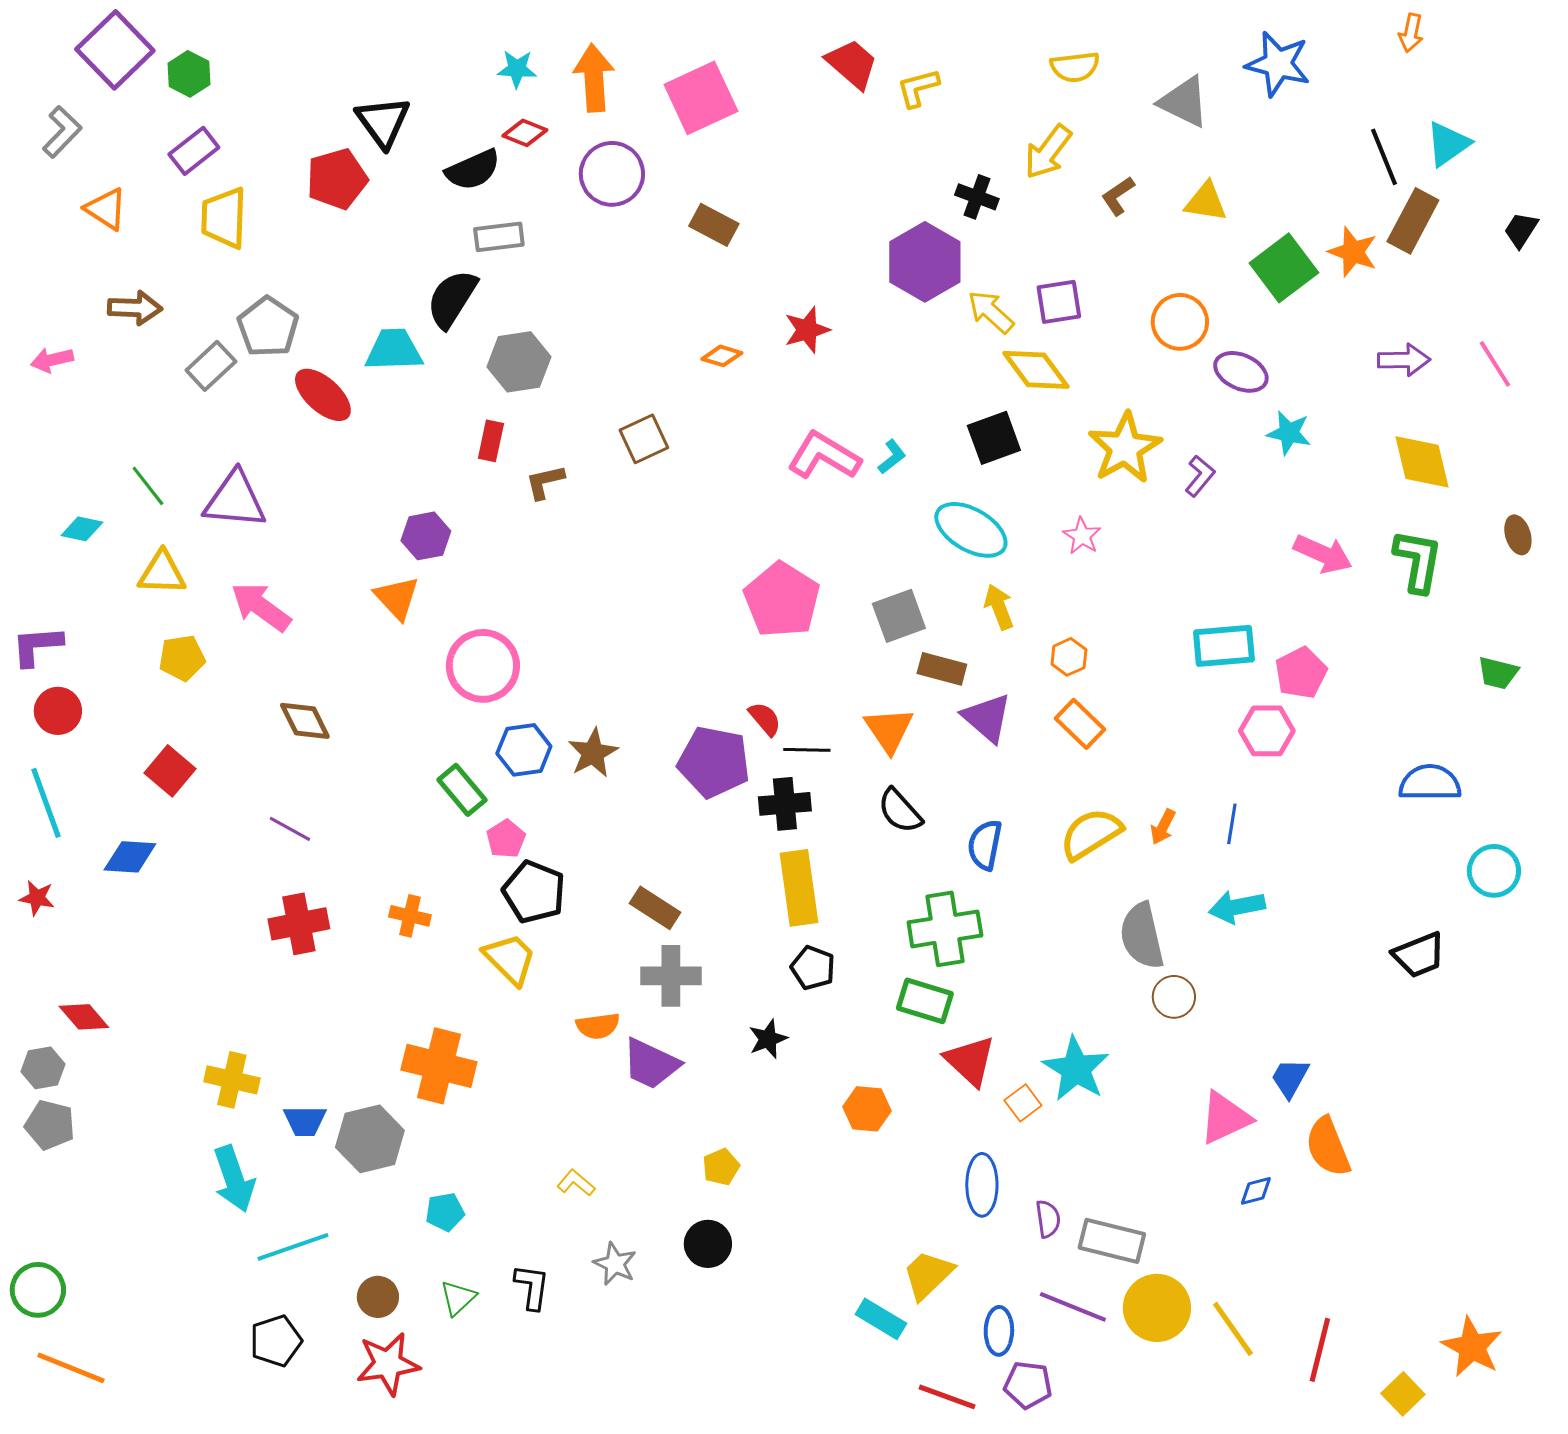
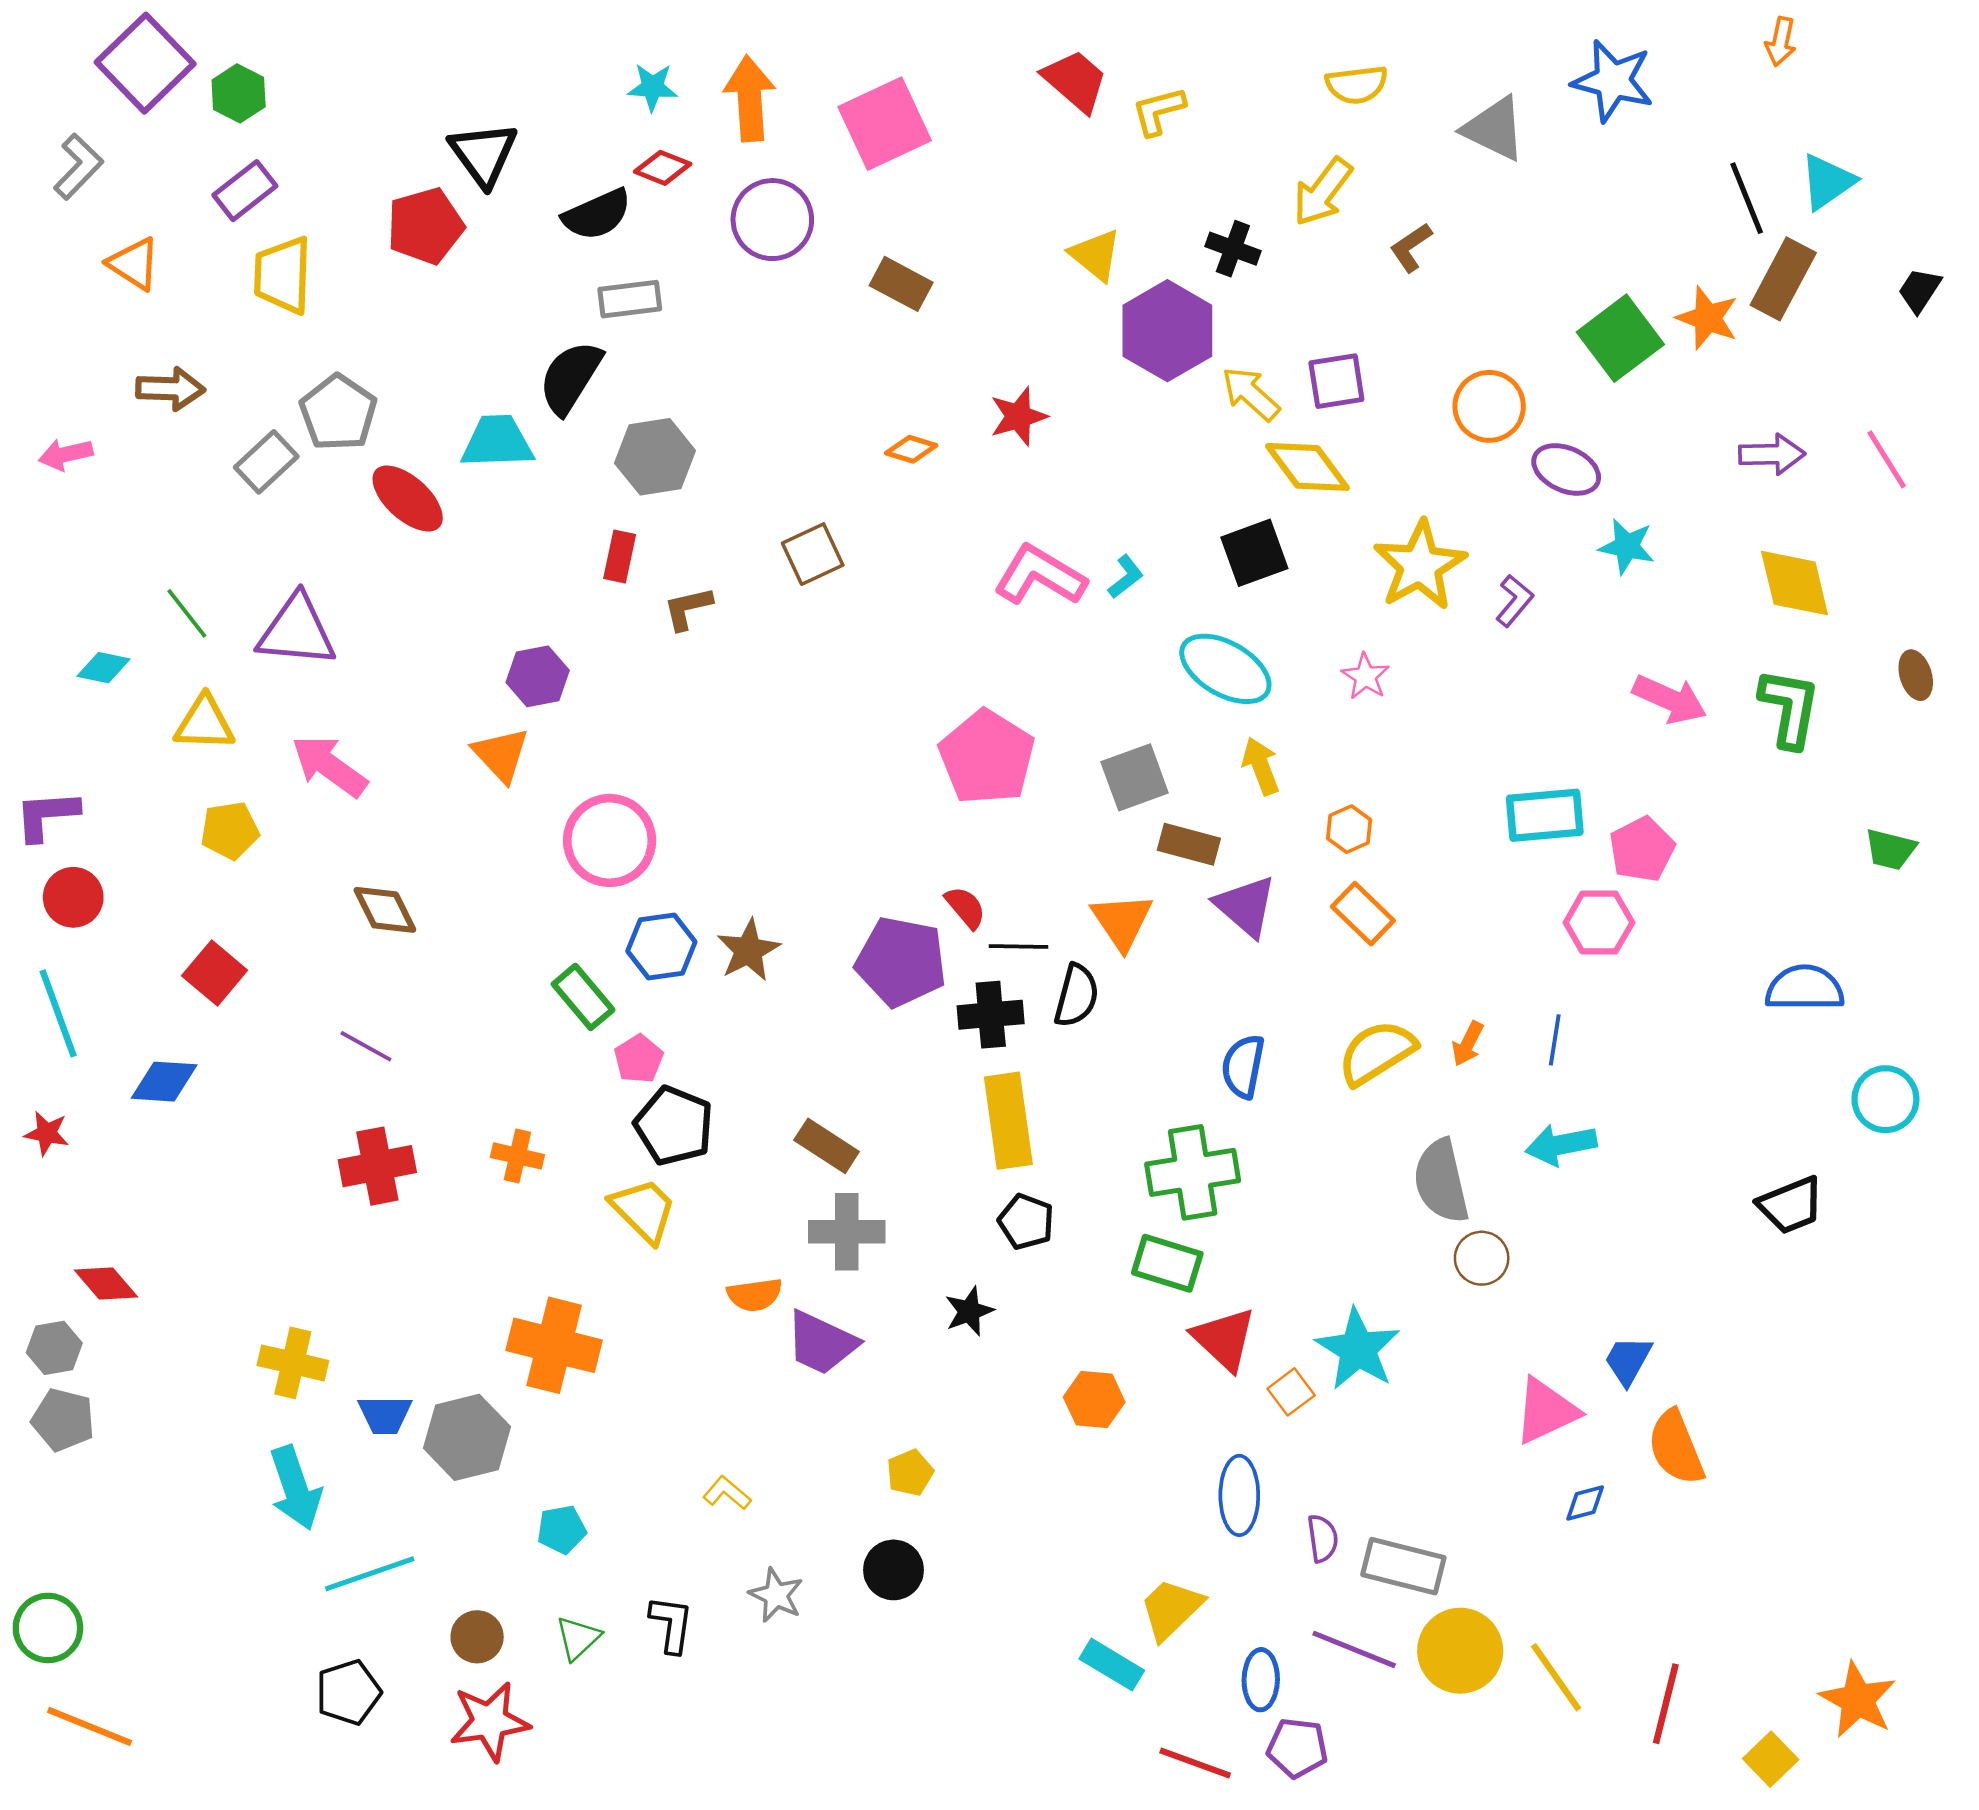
yellow triangle: (1206, 202) -> (1095, 255), moved, turned 30
black semicircle: (900, 811) -> (1076, 996), moved, turned -123

